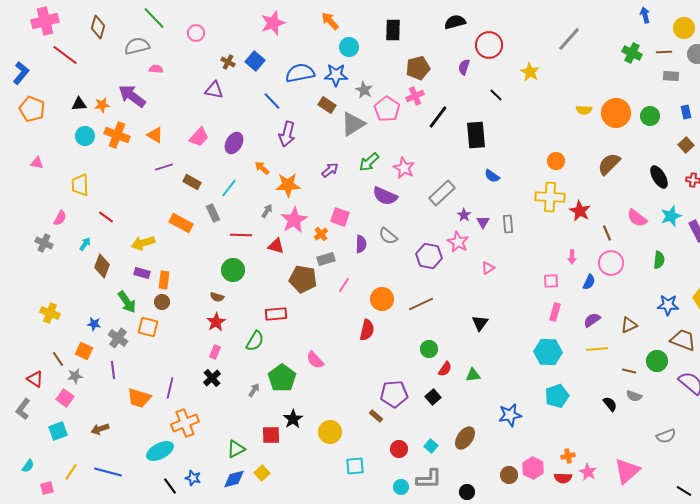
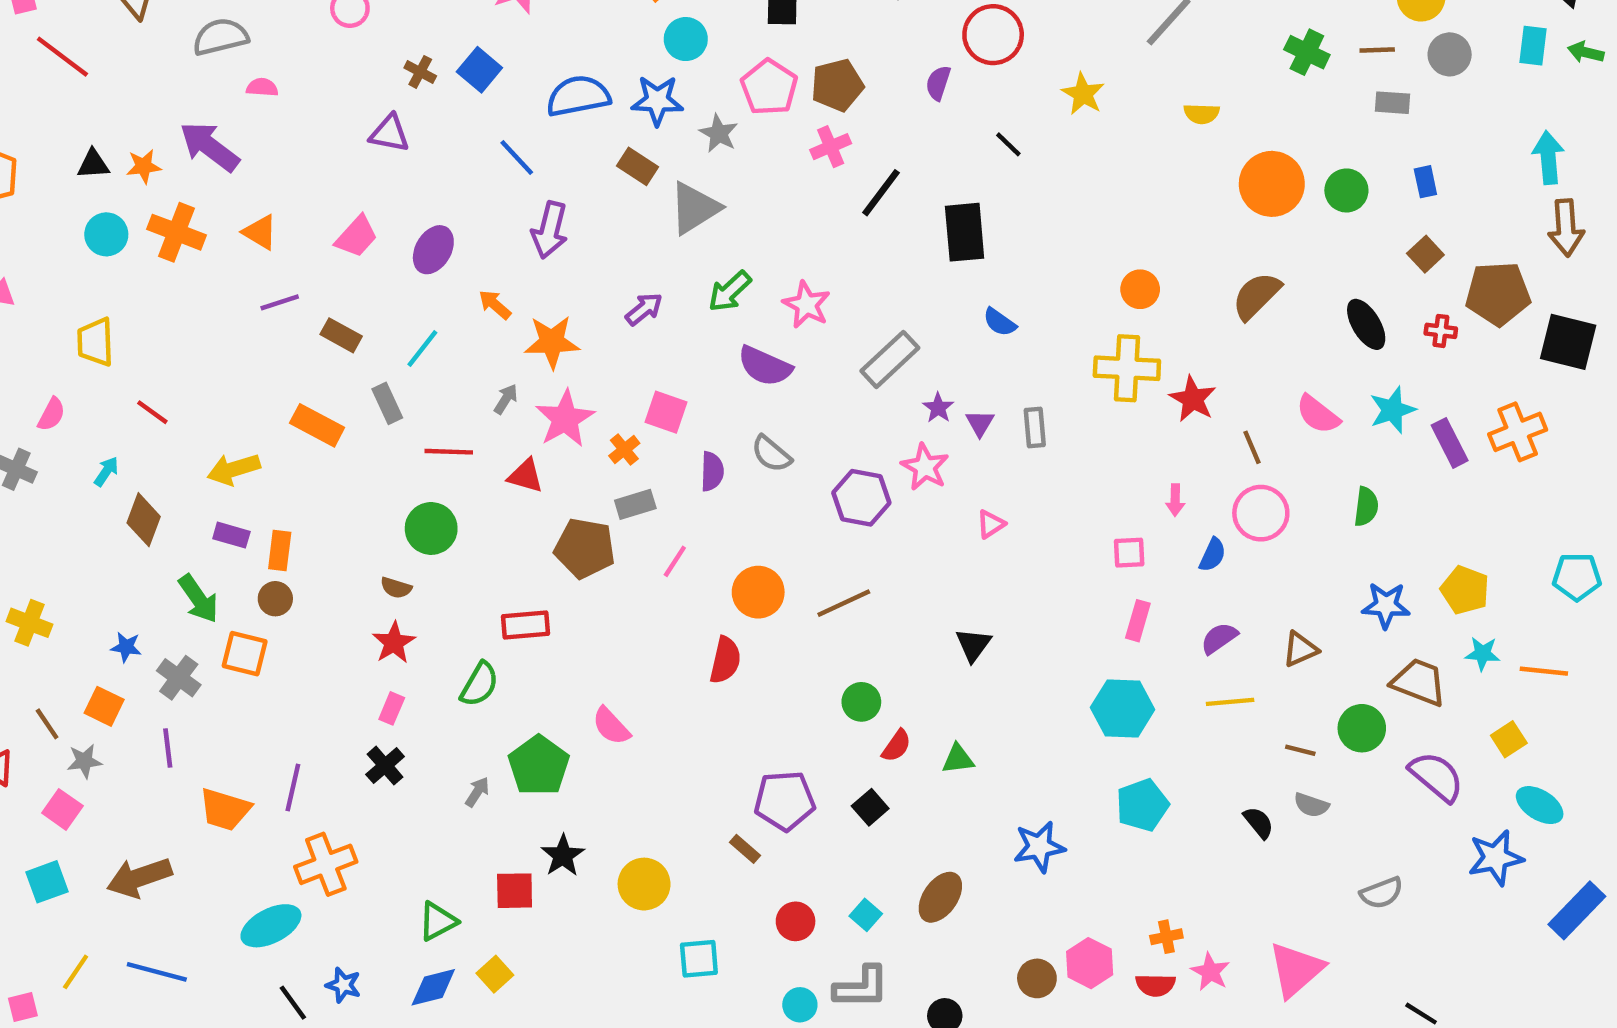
pink pentagon: (387, 109) -> (769, 87), moved
yellow semicircle: (584, 110) -> (1202, 114), moved
brown arrow: (100, 429) -> (139, 877), size x1.6

